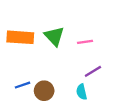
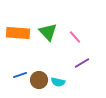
pink line: (85, 42) -> (75, 37), turned 56
cyan semicircle: (82, 92) -> (58, 82), moved, turned -64

